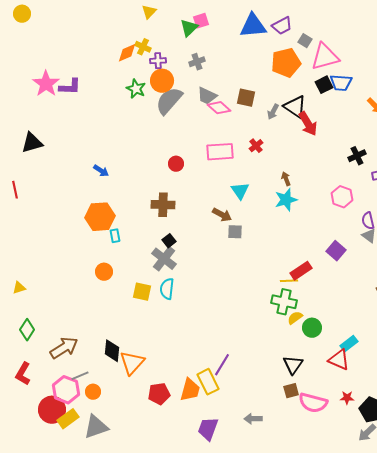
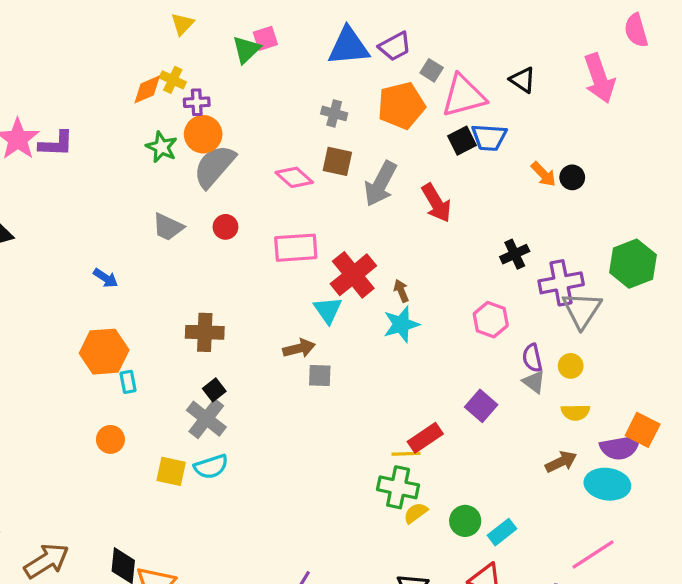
gray cross: (197, 62) -> (334, 113), moved, turned 35
gray trapezoid: (207, 96) -> (168, 227), moved
black triangle: (295, 107) -> (523, 80), moved, size x0.7
gray arrow: (273, 112) -> (380, 184), size x1.8
red cross: (256, 146) -> (353, 275), moved, size x2.0
red circle: (176, 164) -> (225, 227), moved
brown arrow: (222, 215) -> (299, 348), turned -42
cyan semicircle: (167, 289) -> (211, 467), turned -115
green circle: (312, 328) -> (465, 521), moved
cyan rectangle: (349, 344) -> (502, 532), moved

